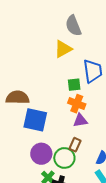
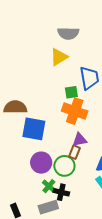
gray semicircle: (73, 26) -> (68, 33), turned -65
orange cross: (77, 104) -> (75, 111), size x1.4
purple triangle: (80, 120) -> (80, 140), moved

